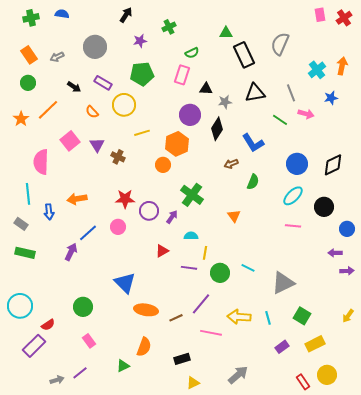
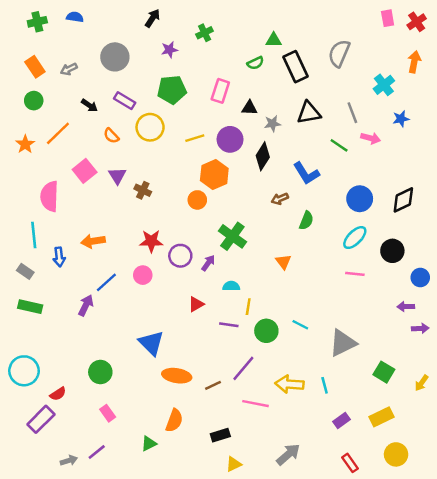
green semicircle: (192, 53) -> (255, 63), moved
orange arrow: (342, 66) -> (414, 62), moved
yellow line: (142, 133) -> (195, 138), moved
green square: (302, 316) -> (384, 372), moved
red rectangle: (303, 382) -> (350, 463), moved

